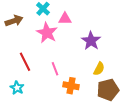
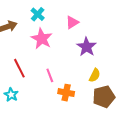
pink triangle: (65, 19) -> (72, 22), moved, turned -32

